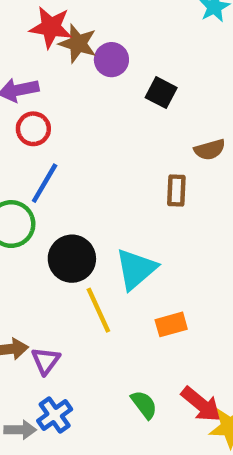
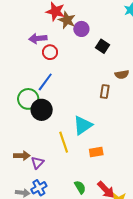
red circle: (33, 129) -> (50, 52), moved
black circle: (72, 259) -> (42, 110), moved

